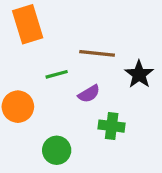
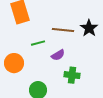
black star: (139, 74) -> (89, 28), moved

